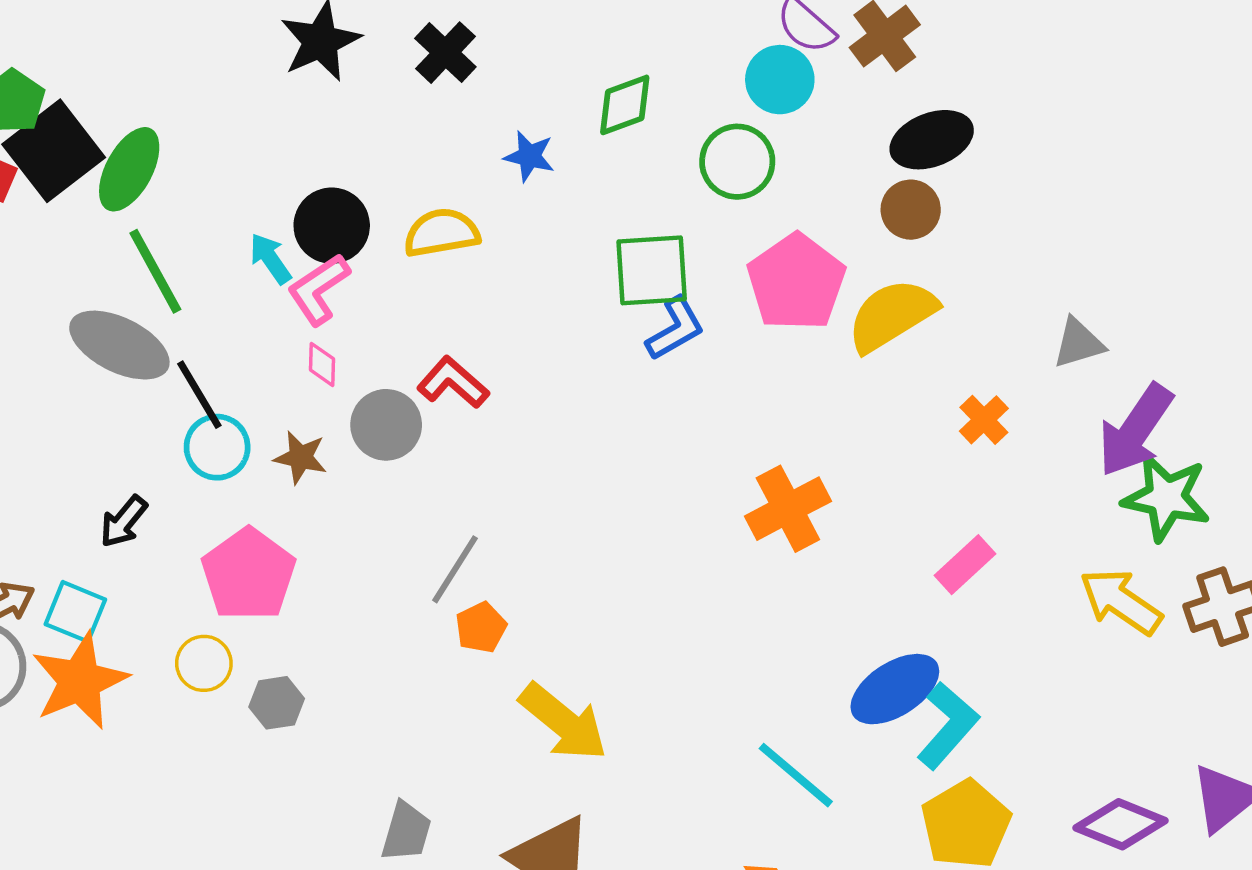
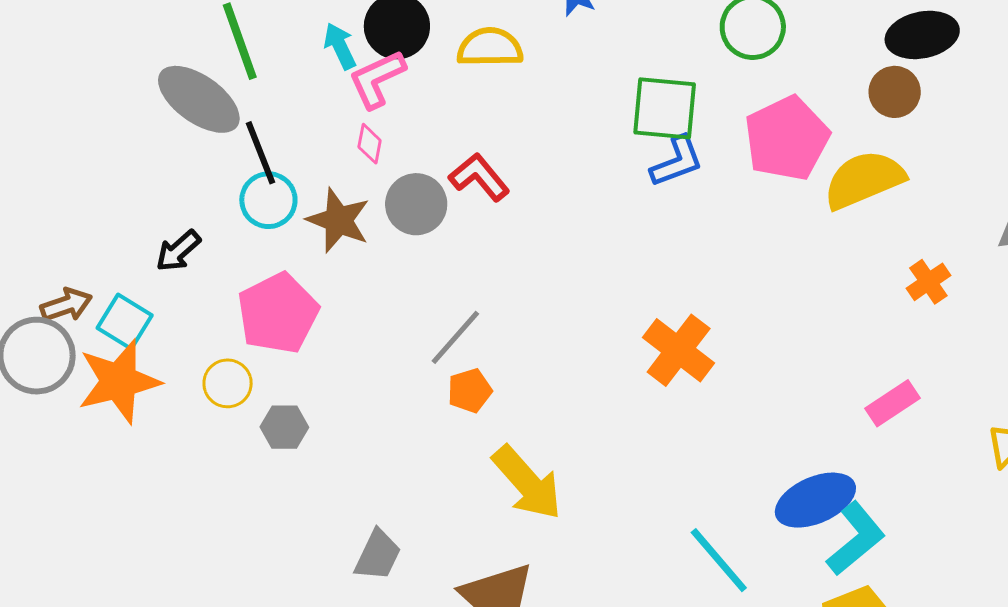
brown star: (300, 457) -> (338, 220), size x1.4
orange cross: (788, 509) -> (679, 350), moved, turned -34

